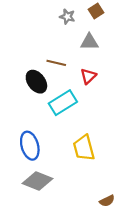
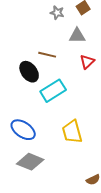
red triangle: (88, 76) -> (87, 62), moved
blue ellipse: (30, 146) -> (23, 130), turned -40

